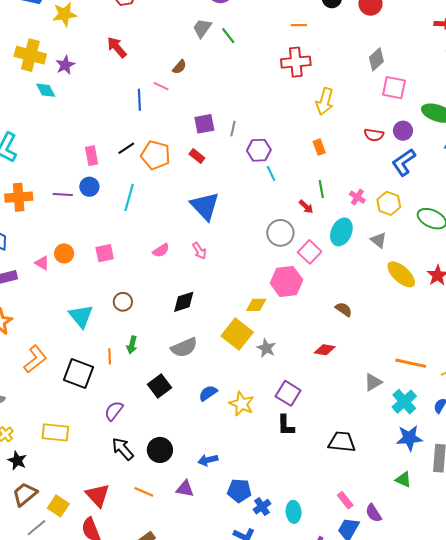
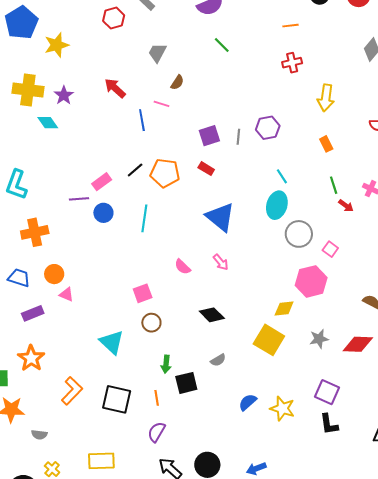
gray trapezoid: (202, 28) -> (157, 53), moved
red arrow: (117, 47) -> (115, 88), moved
red cross: (296, 62) -> (292, 63), size x0.7
purple hexagon: (259, 150) -> (268, 128), moved
pink rectangle: (92, 156) -> (102, 182), turned 72
purple line: (63, 194) -> (79, 199), moved
red arrow: (306, 207) -> (346, 206), moved
cyan ellipse: (341, 232) -> (277, 205), moved
pink semicircle: (161, 250) -> (183, 267), turned 84
pink square: (310, 252) -> (330, 249), size x0.7
orange circle: (64, 253) -> (54, 274), moved
pink square: (105, 253) -> (143, 293), moved
black diamond: (184, 302) -> (212, 315), turned 70
gray semicircle: (184, 348) -> (218, 360), size x0.6
gray star: (266, 348) -> (319, 339), moved, turned -30
red diamond: (325, 350) -> (358, 344), size x1.4
orange line: (110, 356) -> (157, 398), moved
black square: (159, 386) -> (186, 383), moved, turned 30

